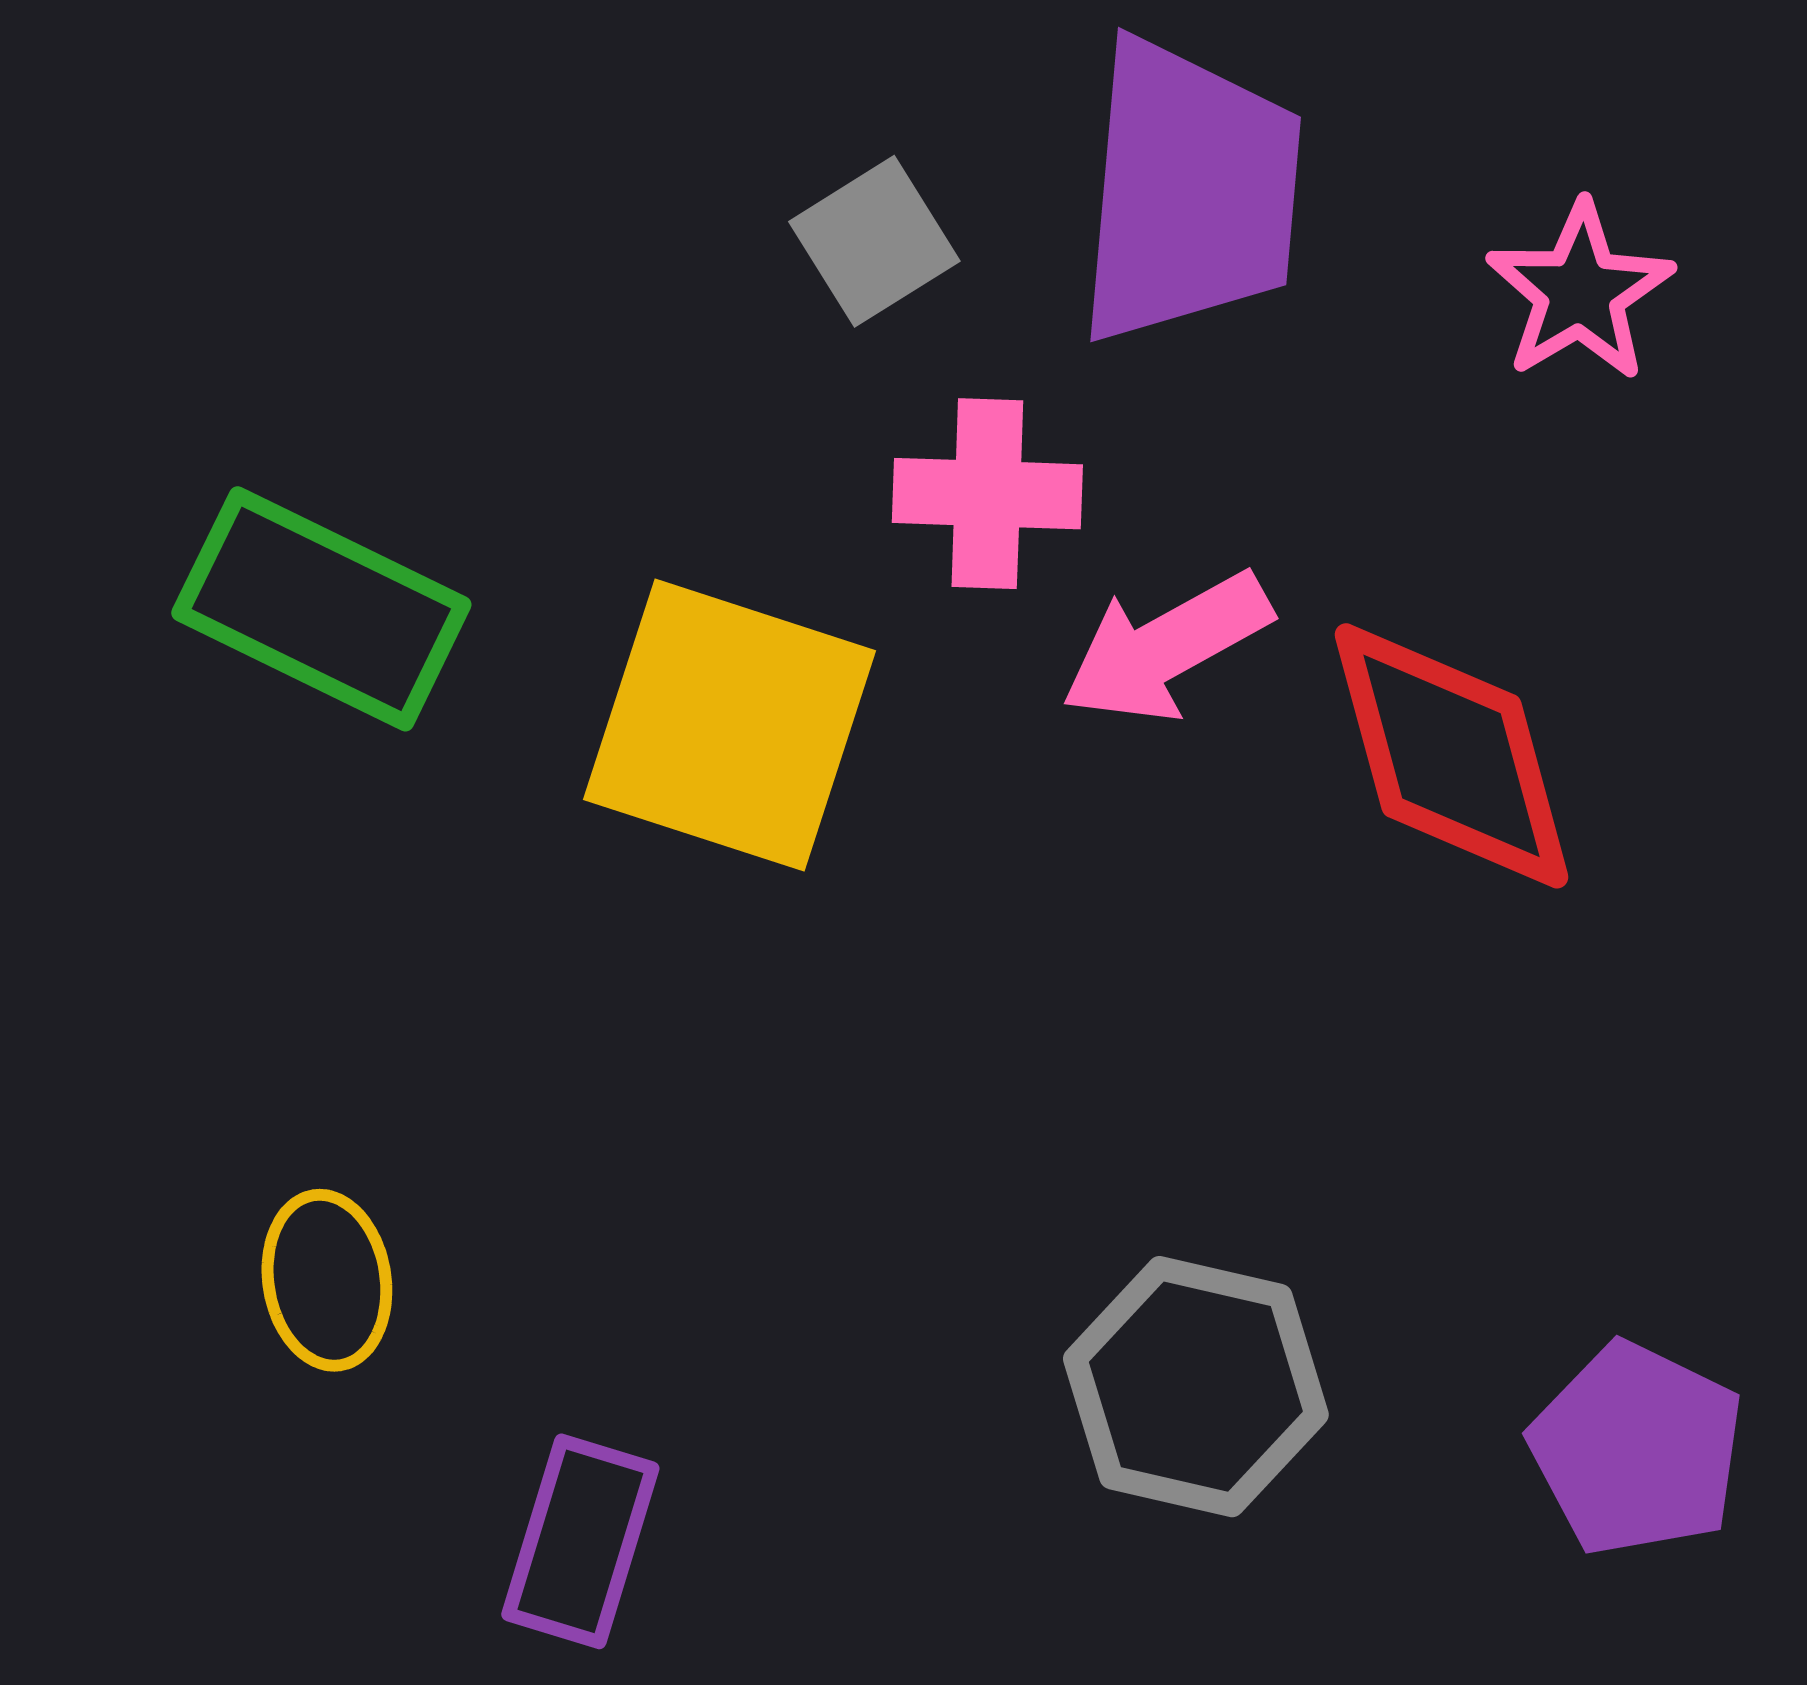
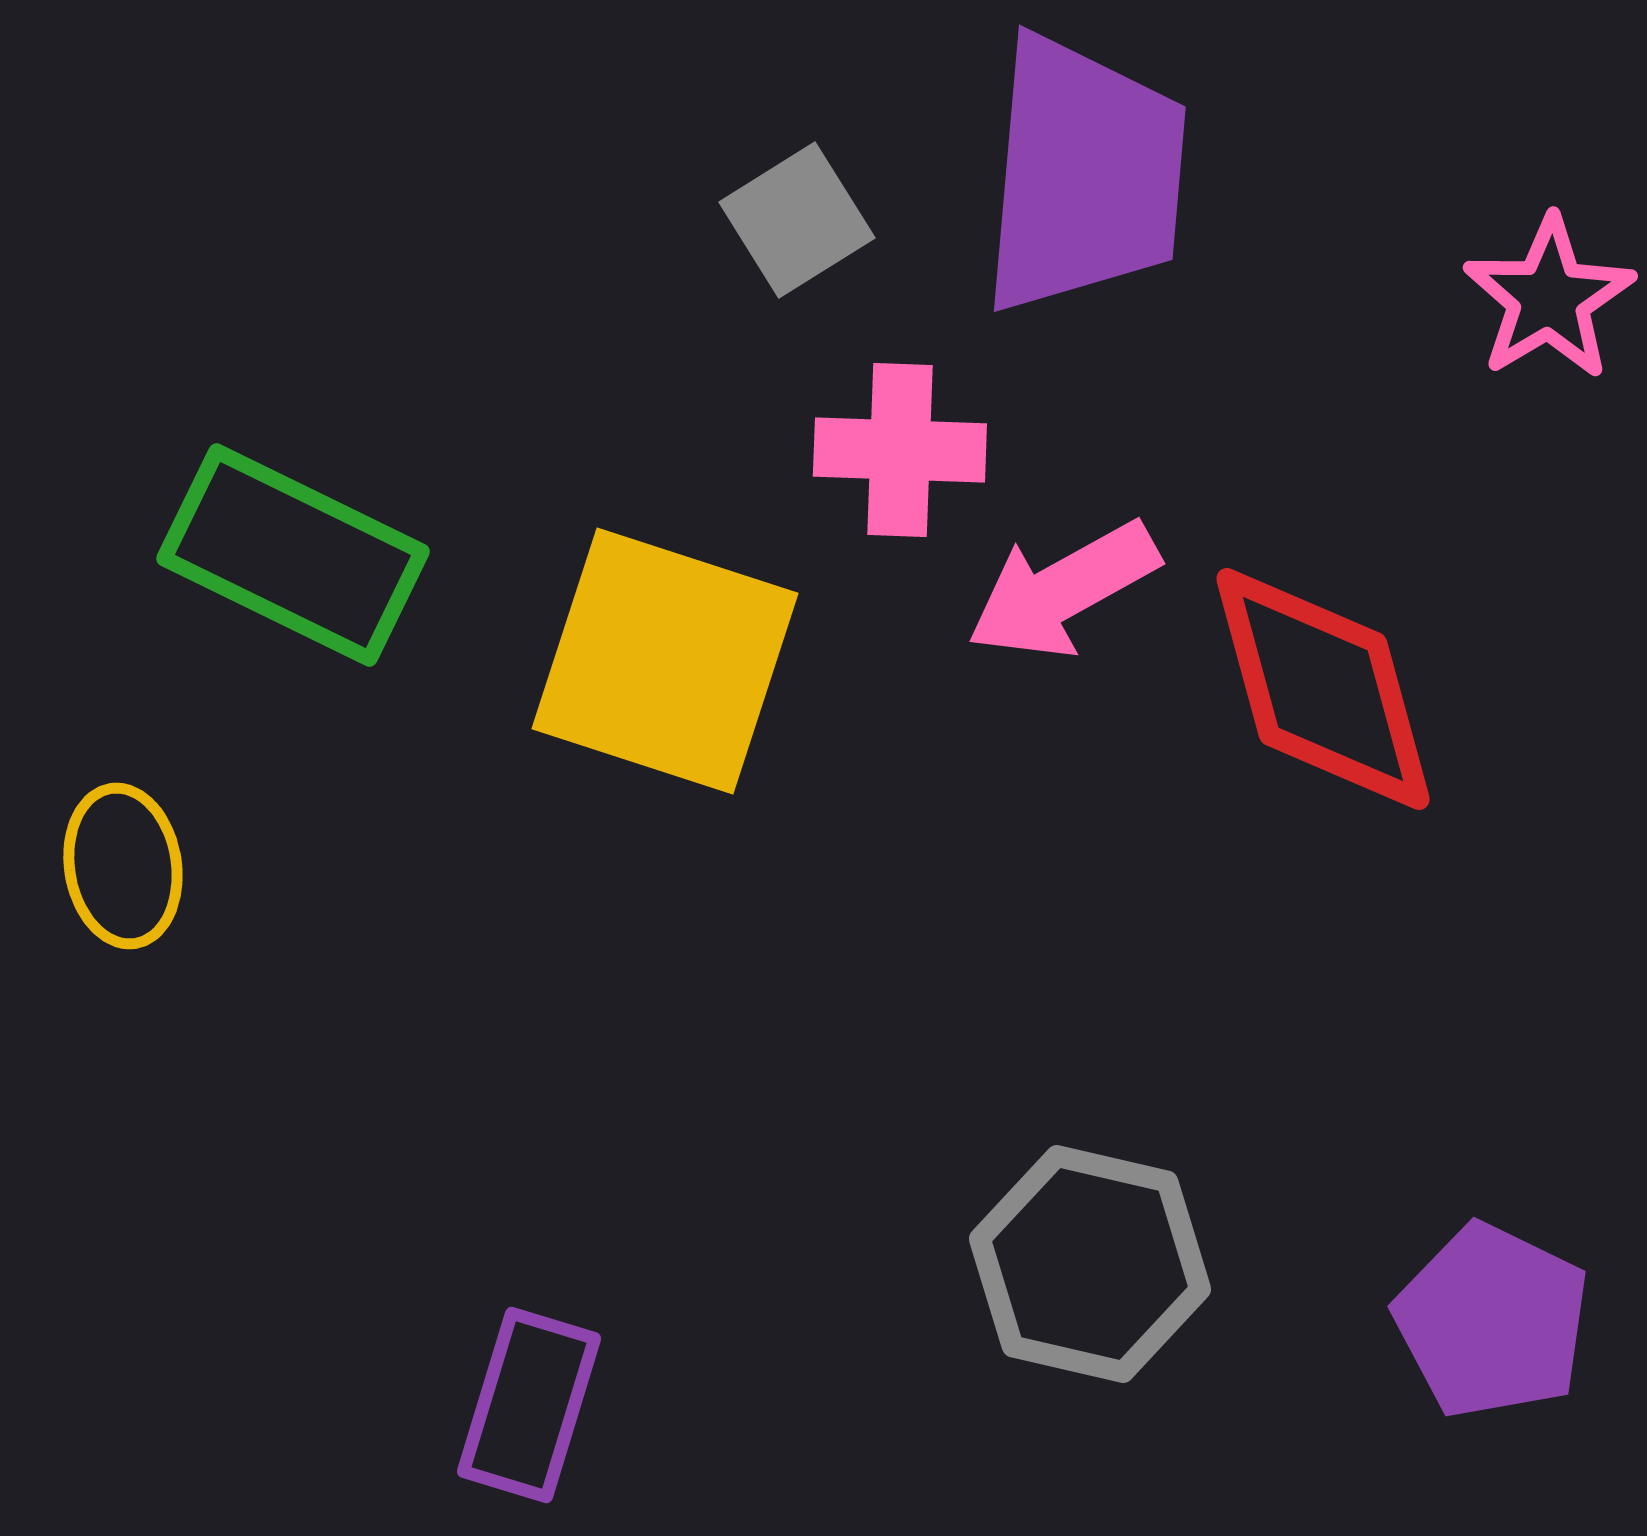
pink star: (1580, 292) -> (1549, 298), moved
yellow ellipse: (327, 1280) -> (123, 866), moved

